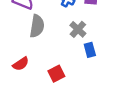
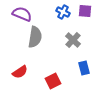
blue rectangle: (90, 50) -> (84, 68), moved

